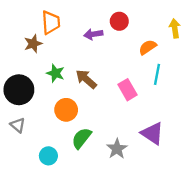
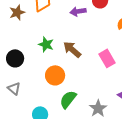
brown star: (33, 44) -> (17, 12), moved
black circle: (19, 90) -> (15, 58), size x0.7

